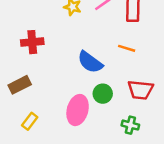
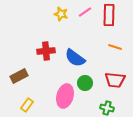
red cross: (32, 42) -> (46, 51), moved
orange line: (127, 48) -> (115, 47), moved

